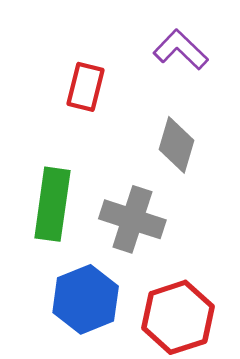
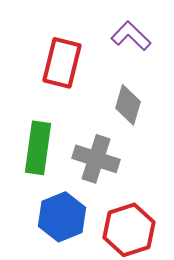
red rectangle: (86, 87) -> (62, 63), size x1.4

